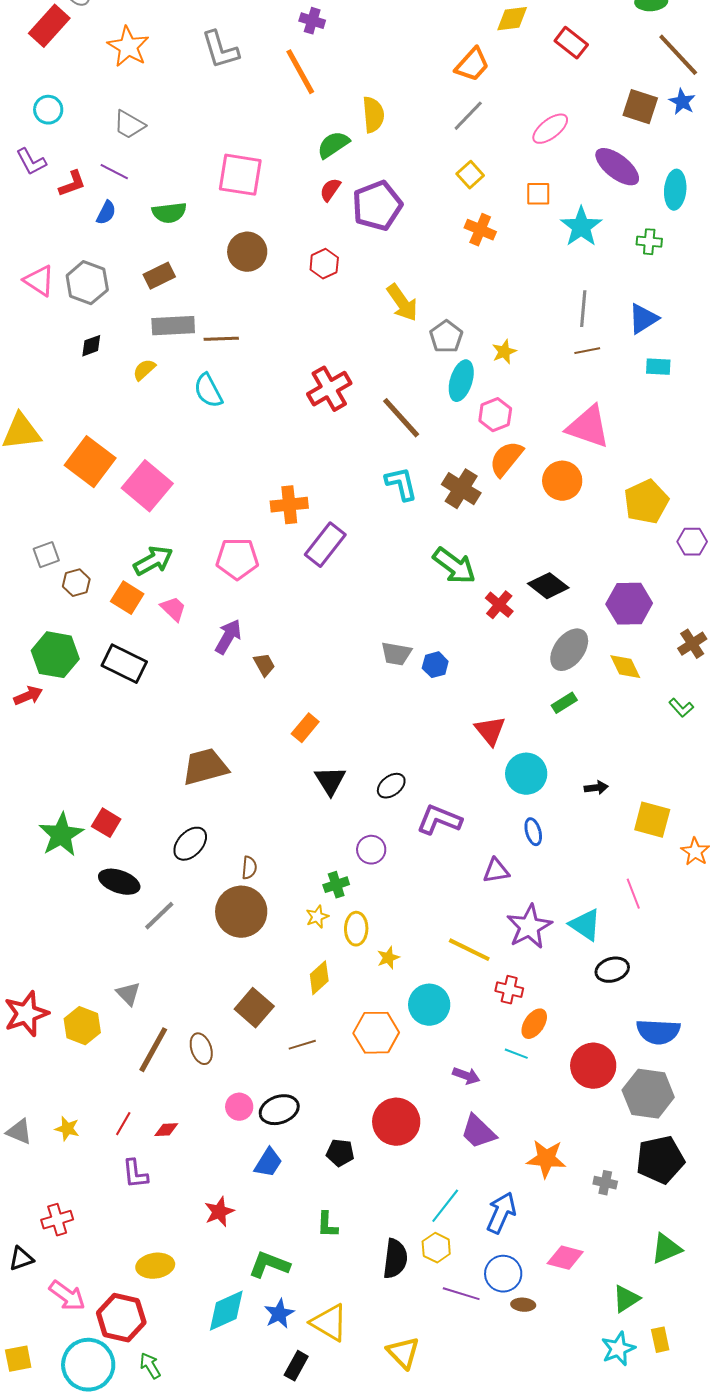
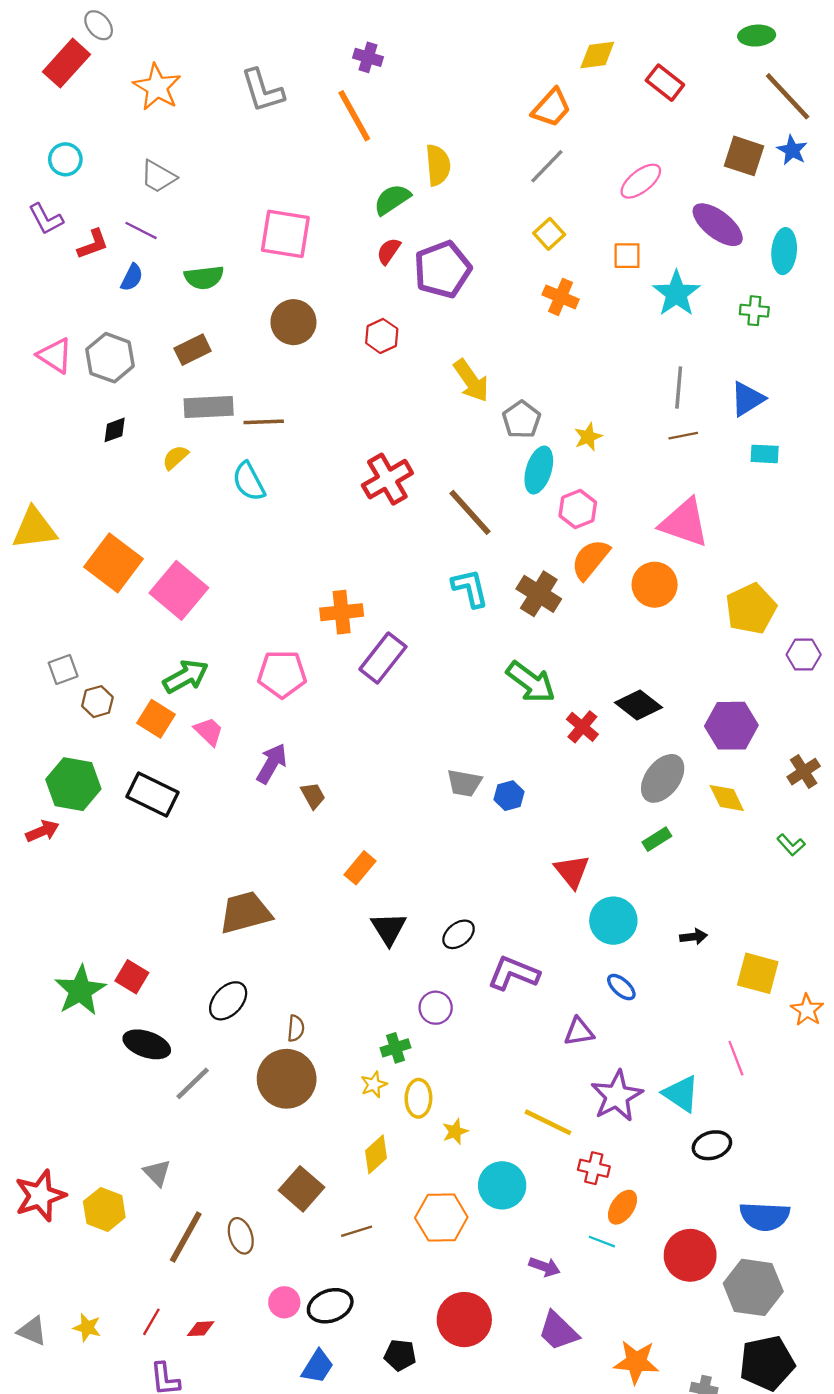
blue ellipse: (533, 832) -> (621, 987), turned -32

